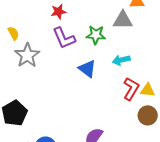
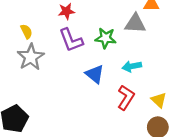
yellow semicircle: (13, 33) -> (26, 31), moved
red L-shape: (131, 89) -> (126, 97), moved
yellow triangle: (148, 90) -> (159, 100), turned 35

